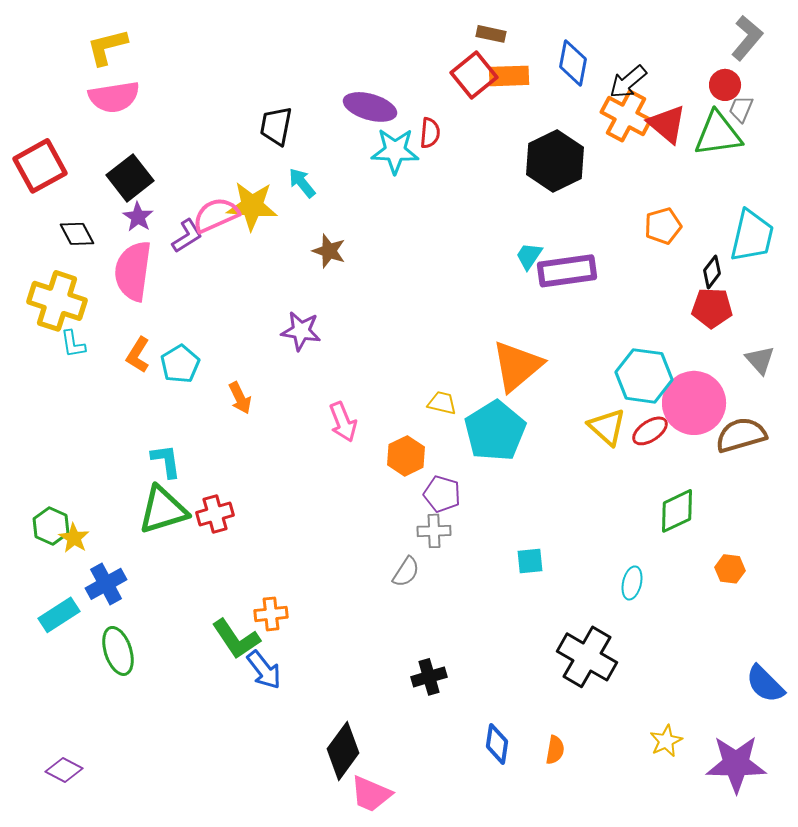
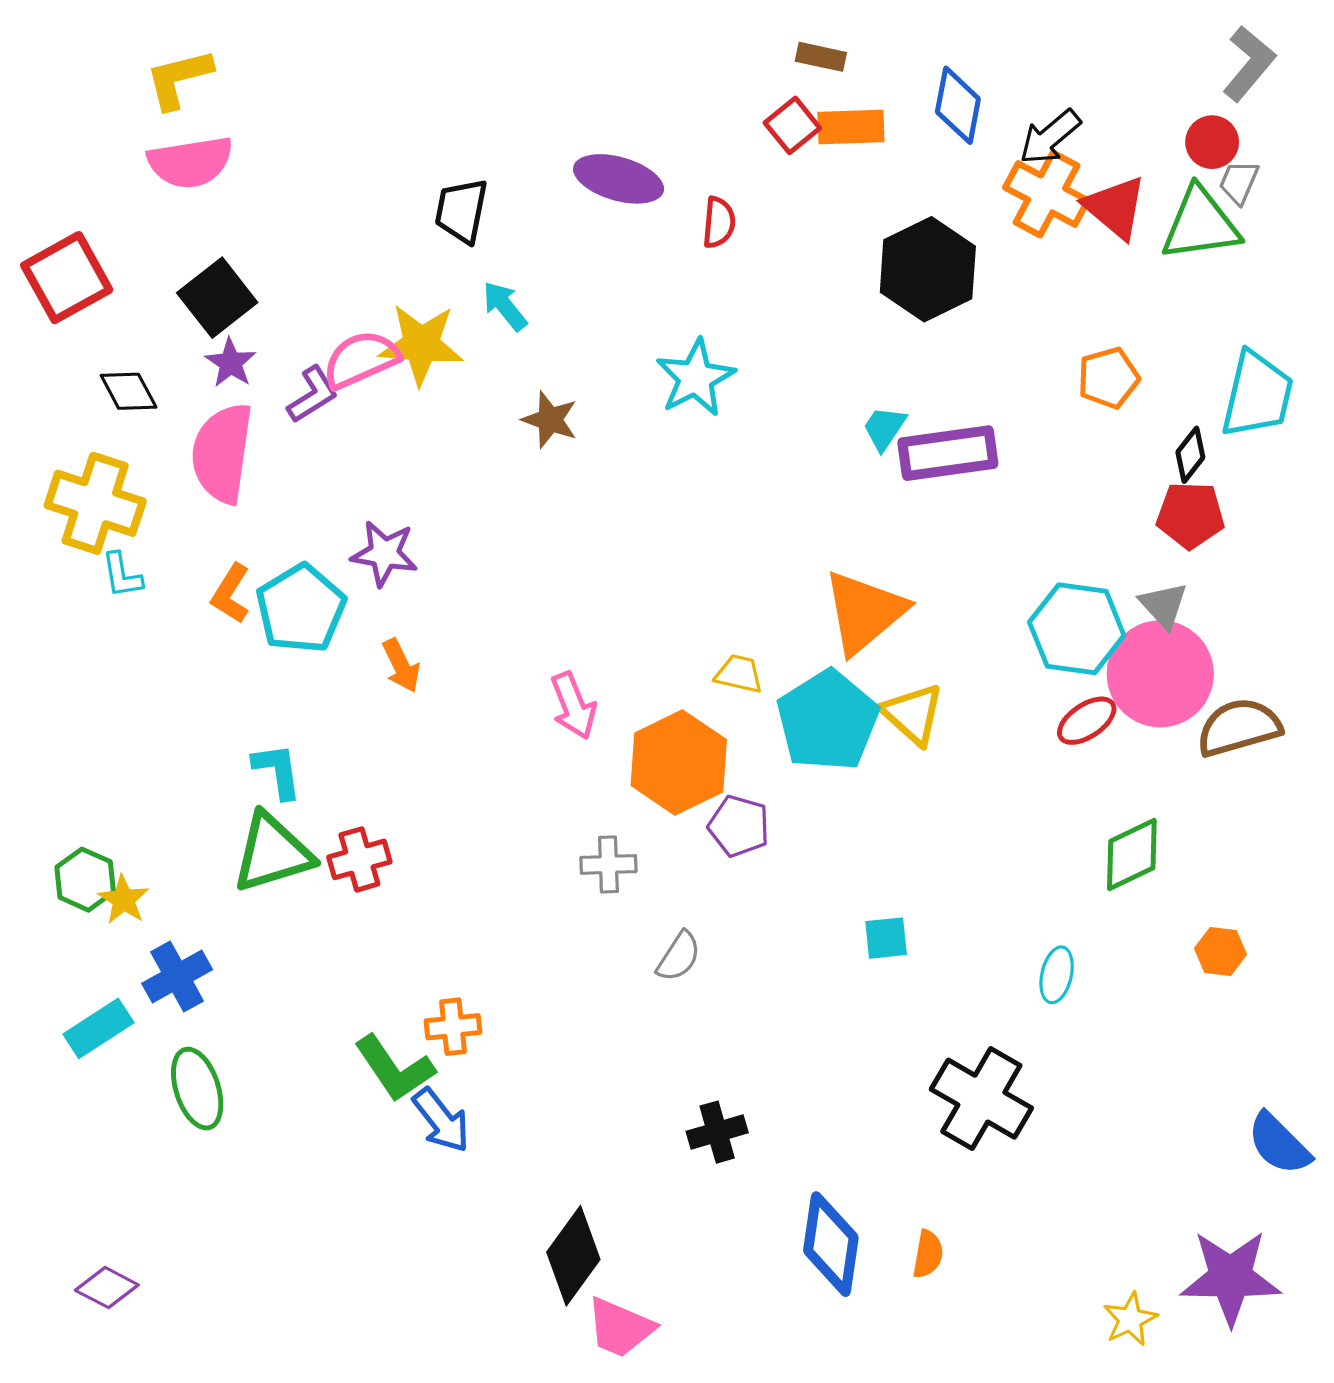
red square: (474, 75) -> (792, 125), size x0.7
cyan star: (395, 151) -> (695, 378), moved, turned -30
purple star: (301, 331) -> (384, 553), moved
gray triangle: (760, 360) -> (1164, 605), moved
cyan pentagon: (180, 364) -> (301, 609), size x1.4
yellow triangle: (607, 427) -> (913, 714), moved
orange hexagon: (406, 456) -> (679, 762), size x1.5
gray cross: (434, 531) -> (608, 864), moved
yellow star: (666, 741) -> (1130, 1319), moved
blue diamond: (497, 744) -> (831, 1244), size x1.5

